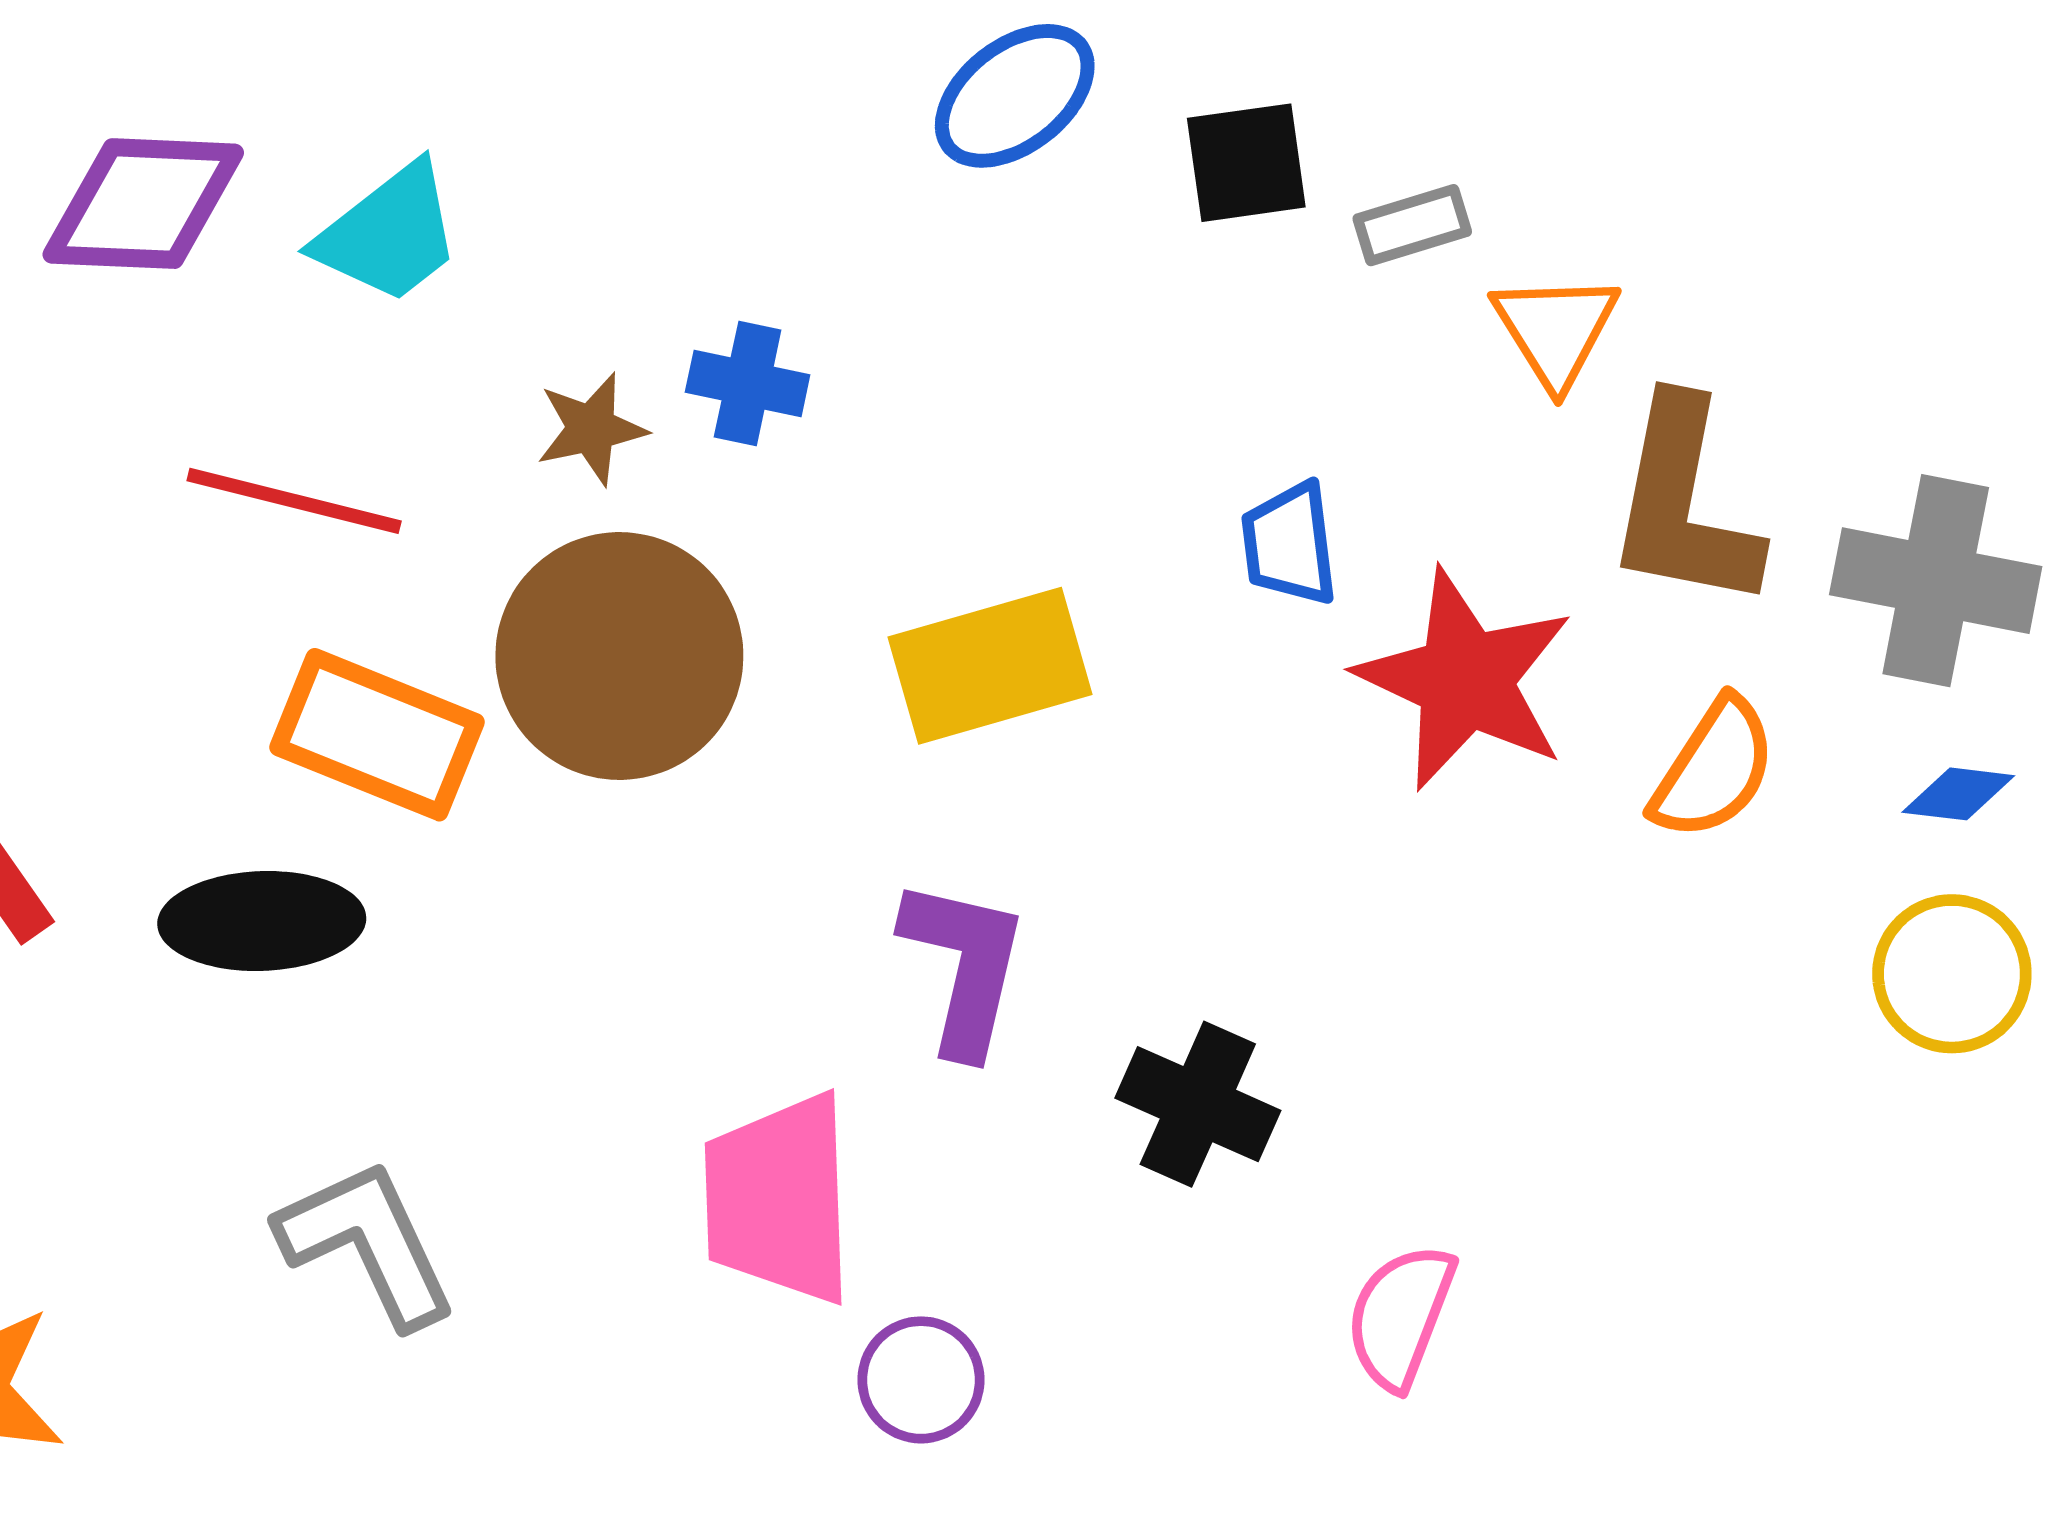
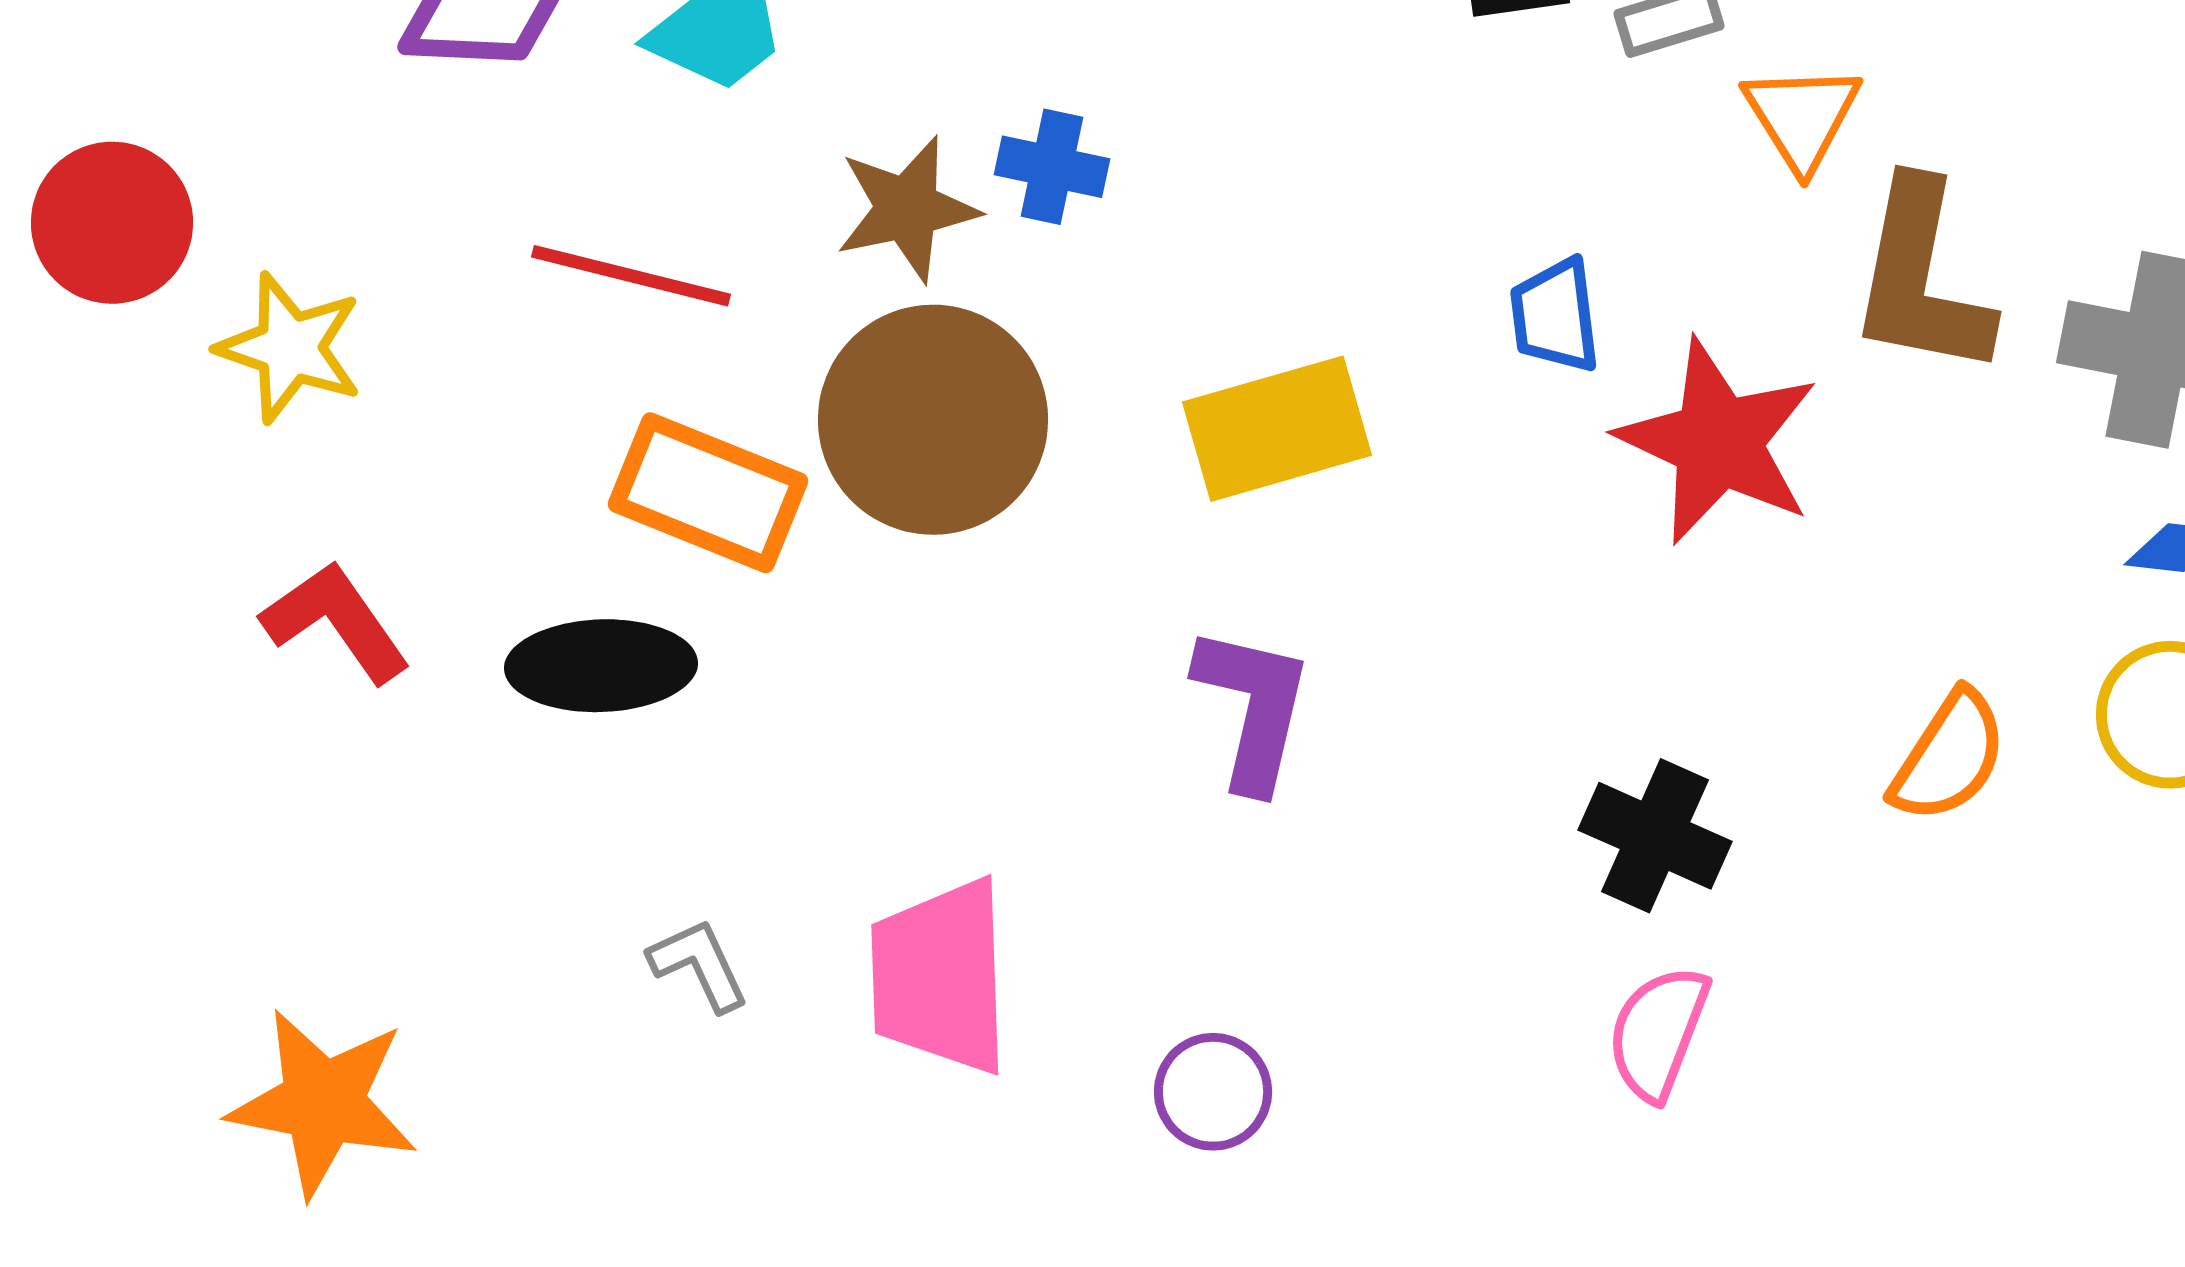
brown star: (591, 429) -> (907, 209), size x1.4
orange semicircle: (1714, 769) -> (1949, 757), moved
black cross: (1198, 1104) -> (1655, 836), moved
pink trapezoid: (779, 1199) -> (940, 977), moved
gray L-shape: (367, 1243) -> (699, 965), size x0.6

